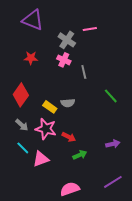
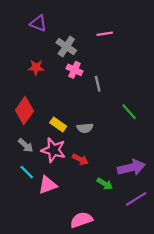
purple triangle: (33, 20) -> (38, 23), size x0.7
gray cross: (67, 40) -> (66, 47), moved
gray semicircle: (68, 103) -> (85, 128), moved
purple arrow: (113, 144) -> (131, 168), size x1.6
green arrow: (80, 155) -> (105, 184), moved, turned 56
purple line: (113, 182) -> (136, 199), moved

